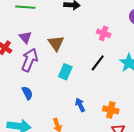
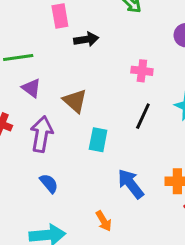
purple triangle: (25, 37) -> (31, 88), moved
blue arrow: (80, 105) -> (131, 184), size x1.5

